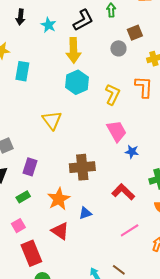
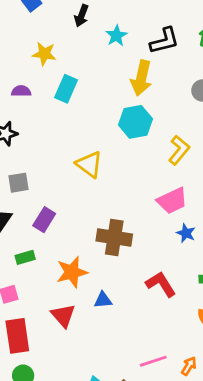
yellow triangle: (52, 120) -> (89, 164), turned -30
pink trapezoid: (117, 131) -> (172, 201), turned 80
pink line: (130, 230) -> (153, 361), moved

